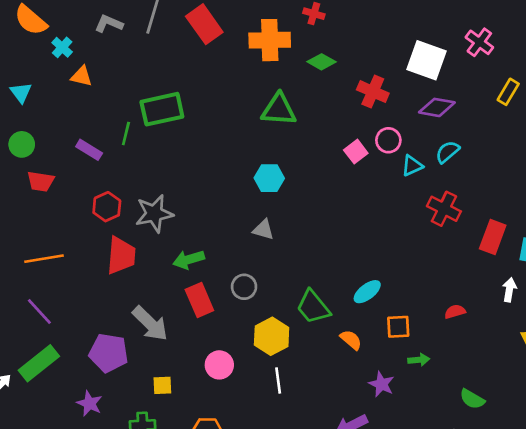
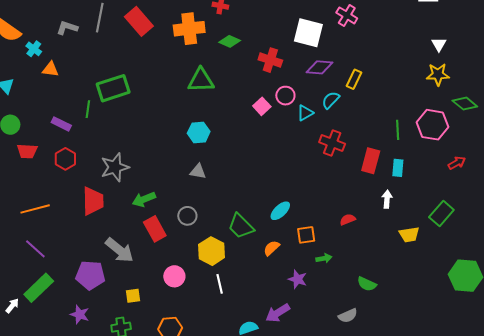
yellow rectangle: (508, 92) -> (354, 79), moved
red hexagon: (107, 207) -> (65, 159), moved
orange semicircle: (351, 340) -> (272, 248), turned -78

